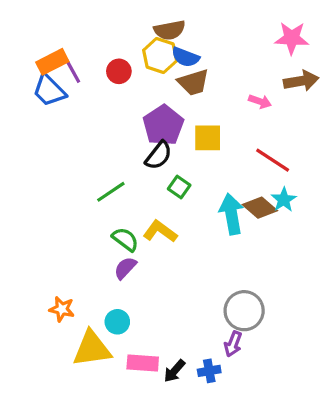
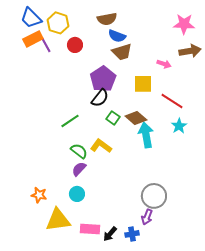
yellow hexagon: (160, 55) -> (58, 23), moved
blue trapezoid: (49, 90) -> (31, 18), moved
yellow square: (208, 138) -> (143, 84), moved
brown diamond: (260, 208) -> (136, 118), moved
cyan circle: (117, 322) -> (77, 194), moved

